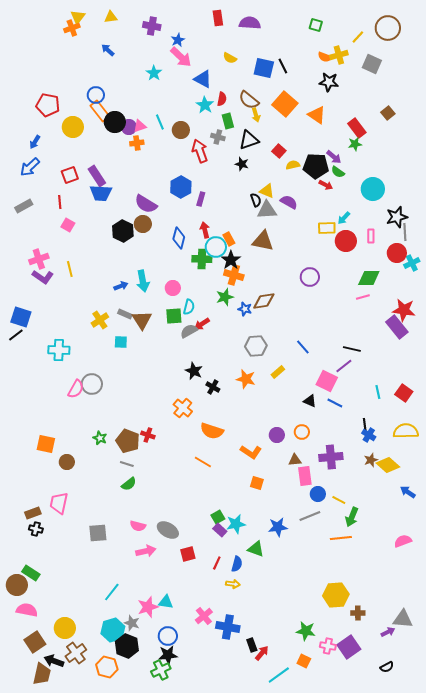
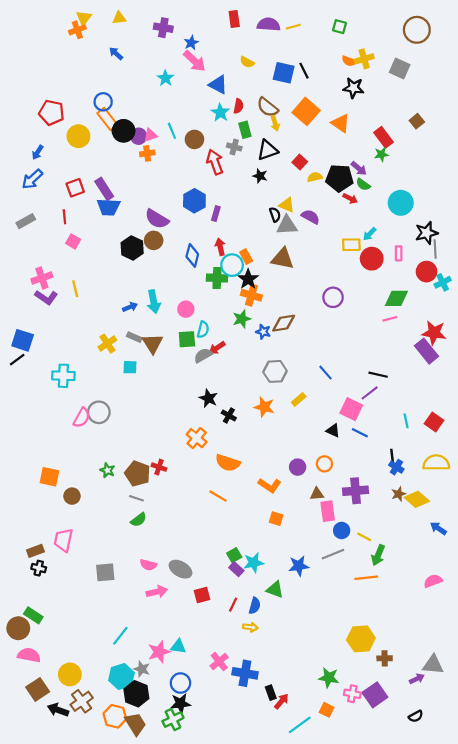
yellow line: (358, 37) -> (293, 27), moved, turned 32
brown trapezoid: (42, 674) -> (135, 724), moved, turned -45

